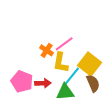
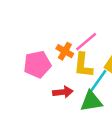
pink pentagon: (22, 81) -> (37, 64), moved, turned -30

